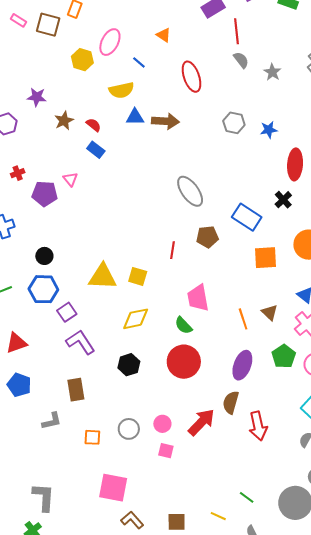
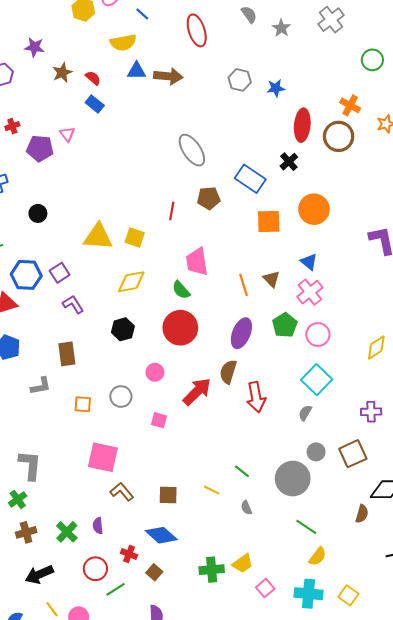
blue hexagon: (43, 289) -> (26, 275), moved
purple L-shape: (81, 342) -> (73, 304), size x0.7
pink circle: (162, 424) -> (155, 372), moved

